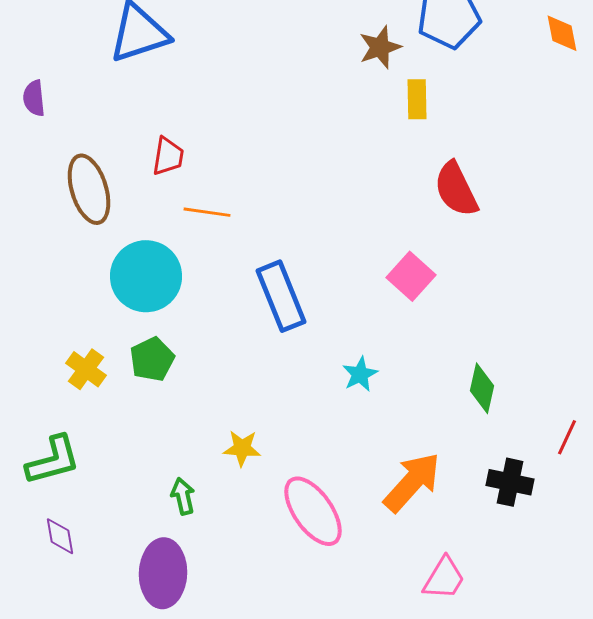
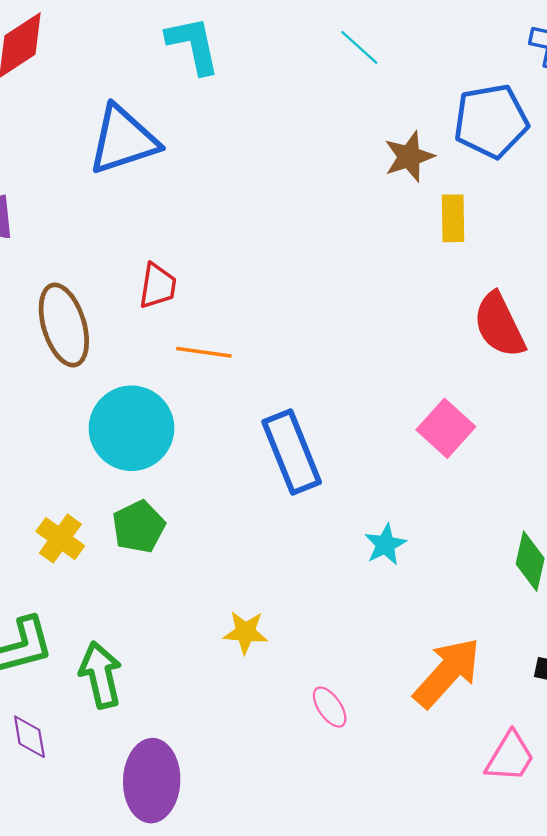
green arrow: (183, 496) -> (101, 675), moved, size x1.5
pink ellipse: (313, 511) -> (330, 707), size x0.5
pink trapezoid: (444, 578) -> (510, 757), moved

